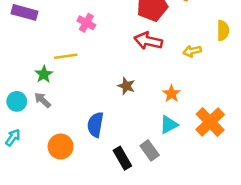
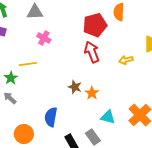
red arrow: (148, 41) -> (92, 52), turned 55
orange star: (171, 94) -> (92, 93), moved
cyan triangle: (169, 125) -> (108, 117), turned 42

